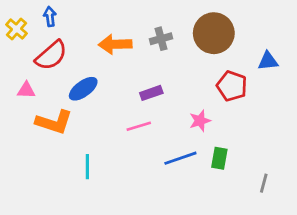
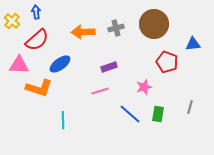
pink triangle: (26, 90) -> (19, 65), size x1.5
blue line: (180, 158) -> (130, 114), turned 60
gray line: (264, 183) -> (190, 107), moved

